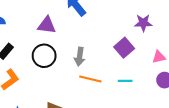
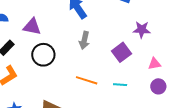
purple triangle: (47, 25) -> (32, 27), moved
gray arrow: (80, 57) -> (84, 40), moved

